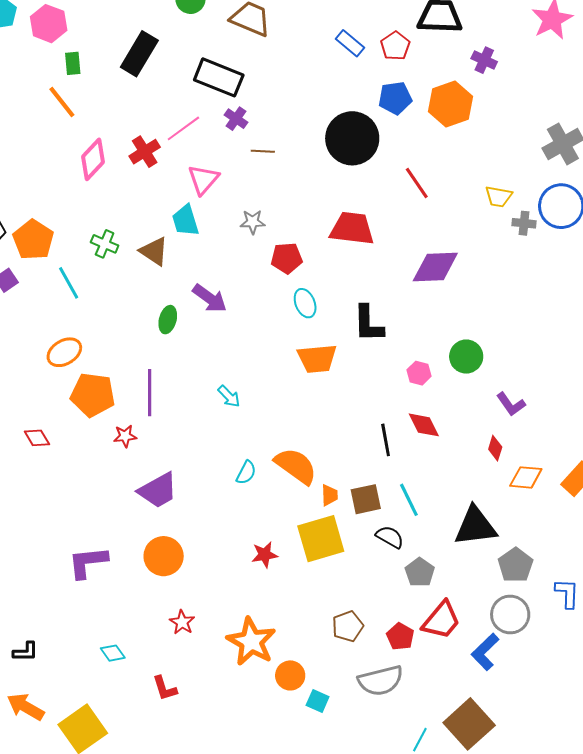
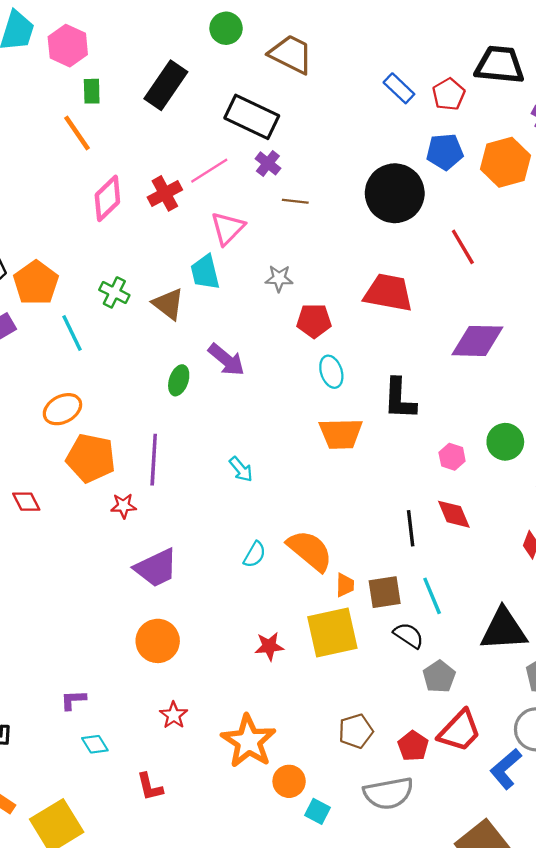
purple L-shape: (88, 562) -> (73, 700), moved, size x0.6

